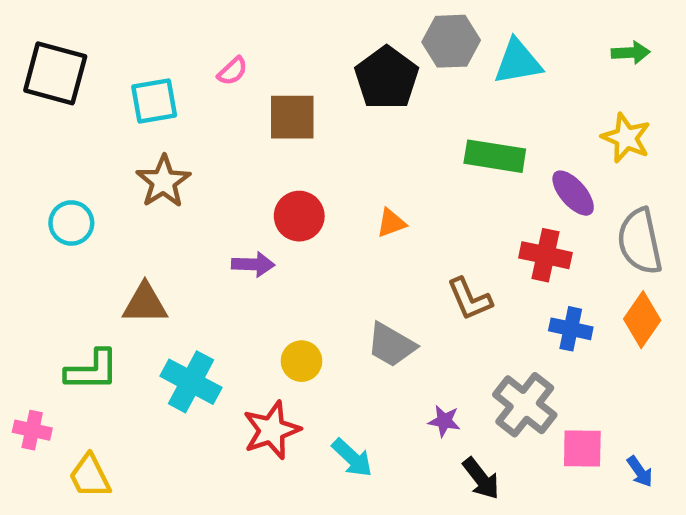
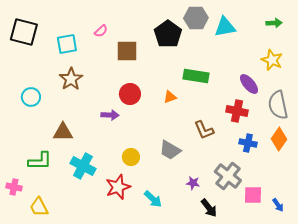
green rectangle: (495, 156) -> (196, 76), moved

